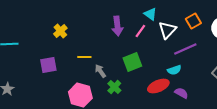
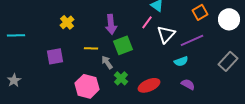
purple arrow: (117, 26) -> (111, 24), moved
white triangle: (167, 30) -> (166, 34), moved
green square: (132, 62) -> (123, 45), moved
red ellipse: (158, 86) -> (149, 85), moved

